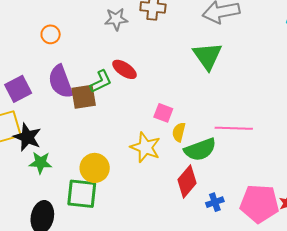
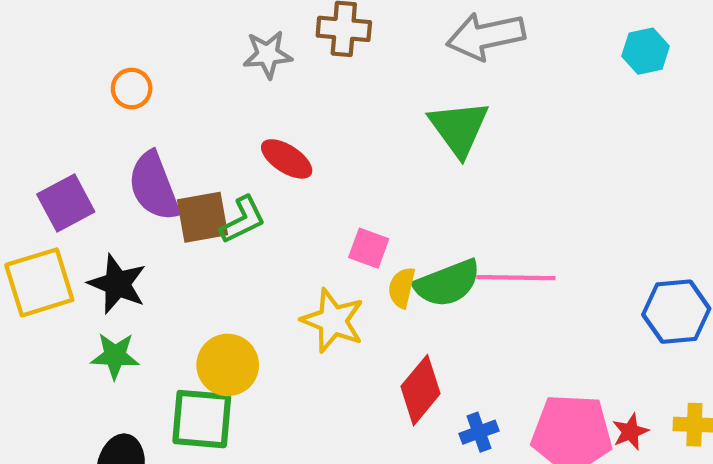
green L-shape: (101, 81) -> (243, 220), moved
black star: (27, 137) -> (117, 284), moved
green semicircle: (200, 150) -> (447, 283), moved

